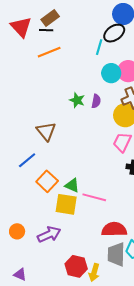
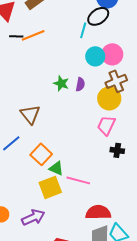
black line: (46, 30) -> (16, 36), moved
orange square: (47, 181) -> (41, 154), moved
yellow square: (66, 204) -> (50, 187), turned -30

